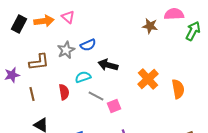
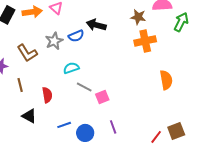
brown L-shape: (39, 62) -> (27, 53), turned 65
black arrow: (108, 65) -> (96, 25), moved
orange cross: (148, 79) -> (145, 41), moved, turned 30
red semicircle: (64, 92) -> (47, 95), moved

